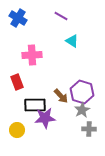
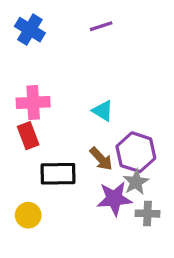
purple line: (61, 16) -> (101, 26), turned -48
cyan triangle: (72, 41) -> (103, 111), moved
pink cross: (32, 55) -> (33, 102), moved
purple star: (45, 118) -> (114, 199), moved

